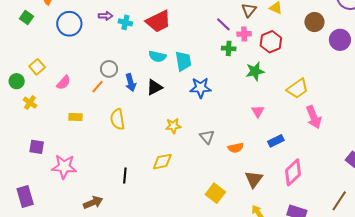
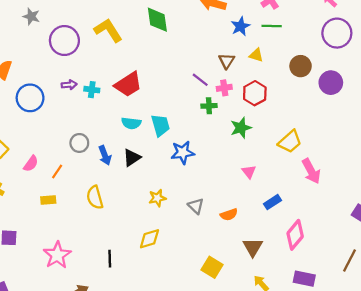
orange line: (97, 87) -> (57, 171), moved
pink star: (64, 167) -> (57, 255), moved, turned -30

